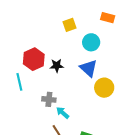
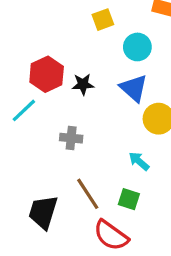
cyan line: (19, 82) -> (24, 110), turned 60
cyan arrow: (63, 113) -> (139, 161), moved

